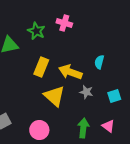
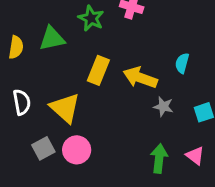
yellow triangle: (54, 96) -> (65, 108), moved
pink circle: (39, 130) -> (77, 150), moved

